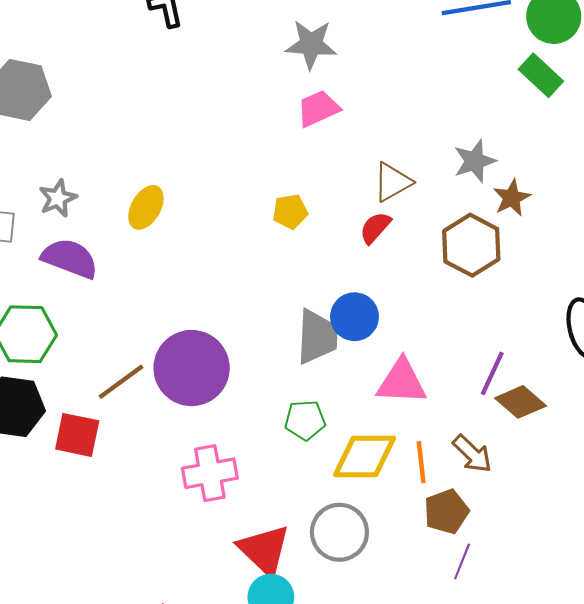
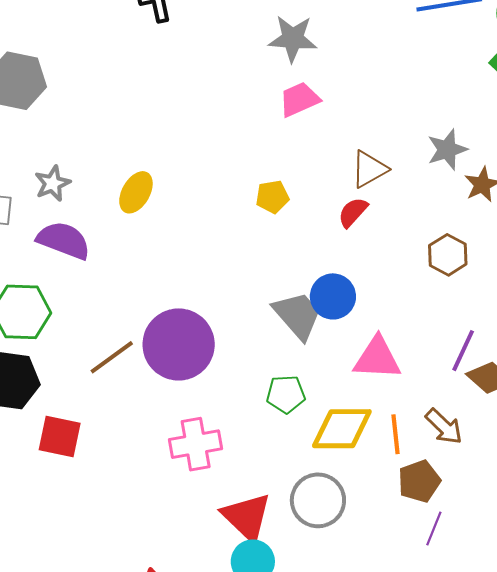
brown hexagon: (471, 245) -> (448, 255), moved, size x0.7
gray trapezoid: (317, 337) -> (297, 315), turned -44
red square: (77, 435) -> (60, 436), moved

